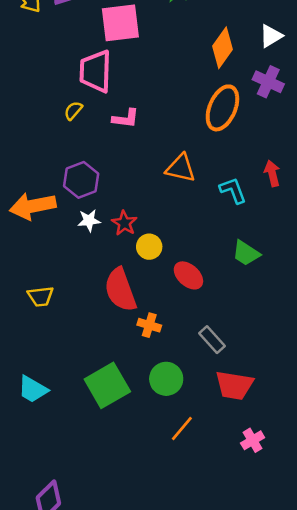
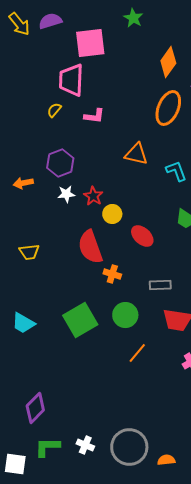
orange arrow: (33, 206) -> (23, 183), size x0.6
gray rectangle: (212, 340) -> (160, 285), turned -50

